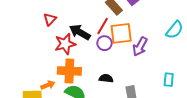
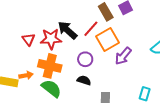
red triangle: (50, 19) -> (29, 39), moved, turned -32
orange square: (121, 33) -> (108, 39), turned -35
purple circle: (104, 43) -> (85, 59), moved

